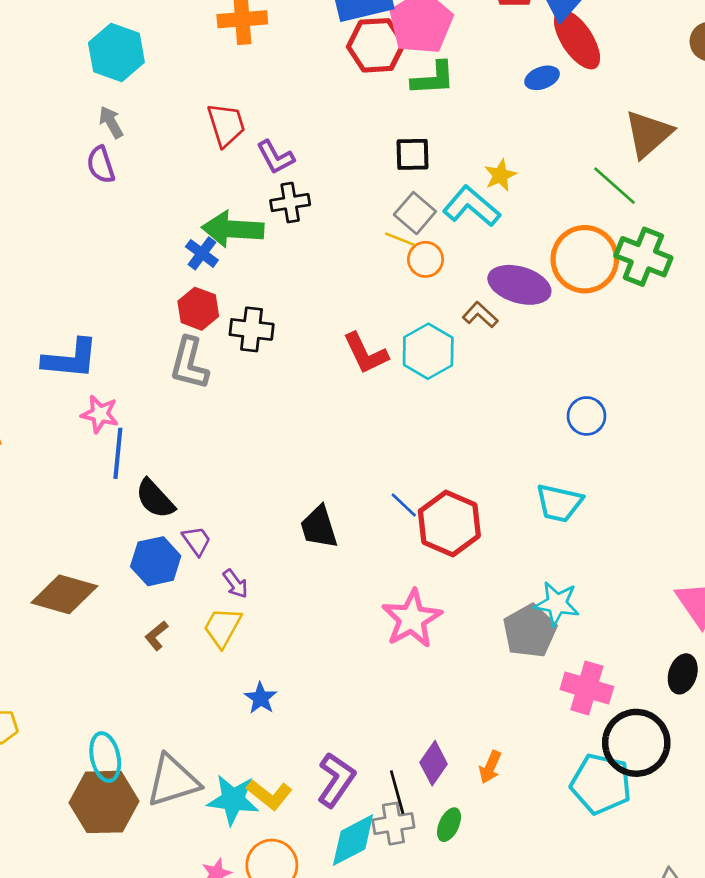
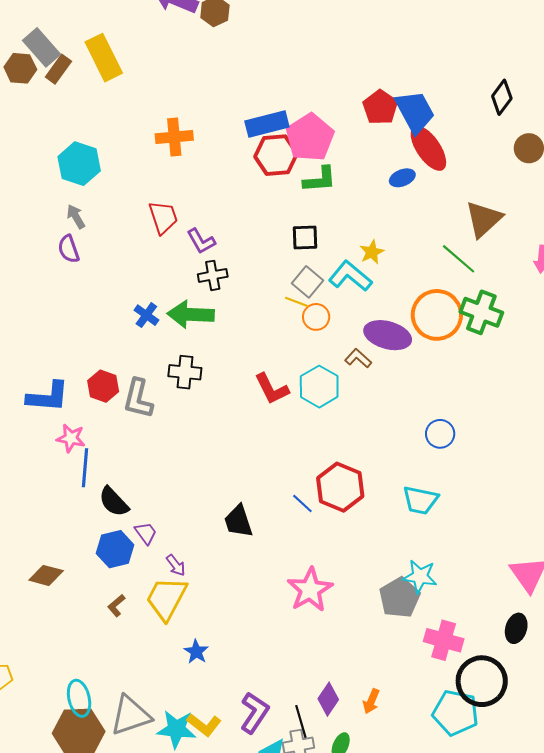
green arrow: (233, 229) -> (191, 314), moved
red hexagon: (198, 309) -> (103, 386), moved
red hexagon: (449, 524) -> (340, 487), moved
brown diamond: (64, 594) -> (46, 575), size x0.7
yellow trapezoid: (222, 627) -> (166, 598), size x1.4

